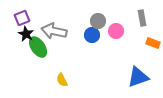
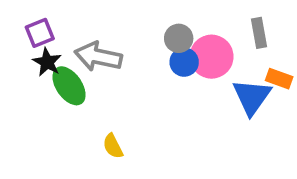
pink circle: (116, 31) -> (212, 57), size x1.5
blue circle: (92, 35) -> (184, 62), moved
blue triangle: (138, 77) -> (252, 97), moved, turned -35

